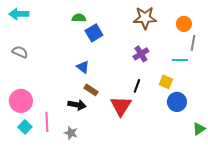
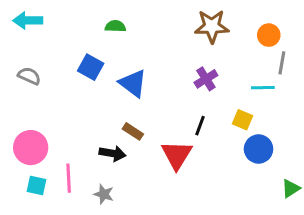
blue square: (94, 33) -> (91, 67), moved, turned -30
blue triangle: (83, 67) -> (133, 83), moved, size x1.5
cyan square: (25, 127) -> (37, 185), turned -32

